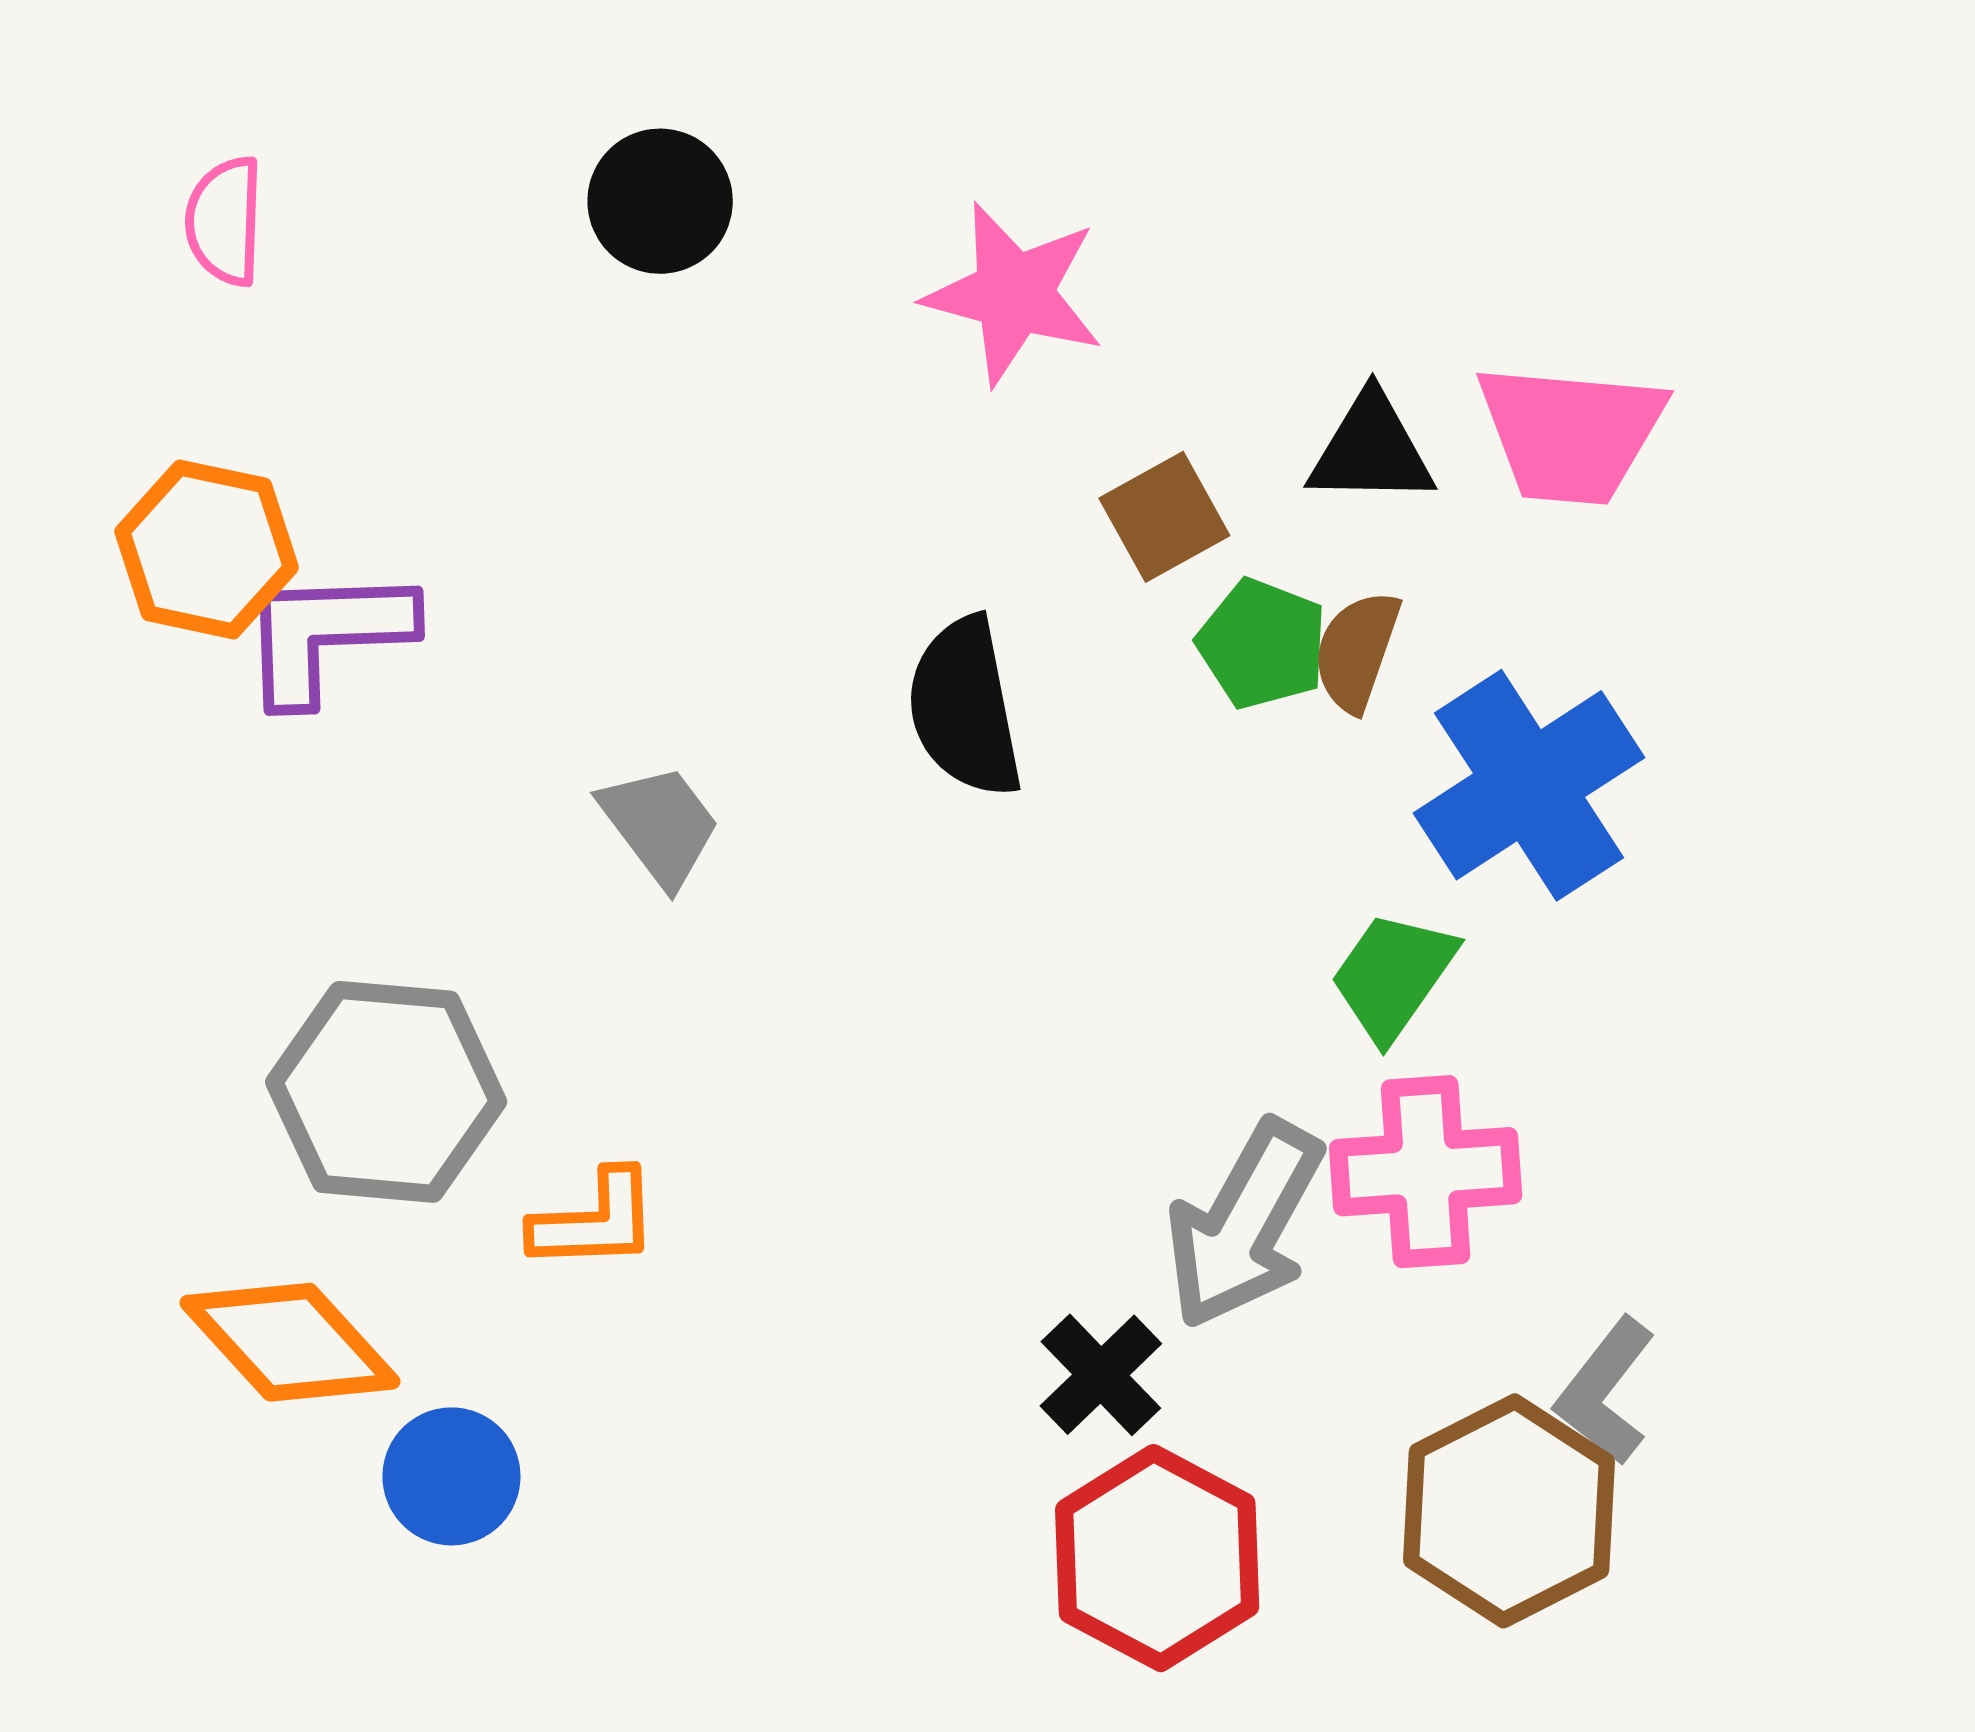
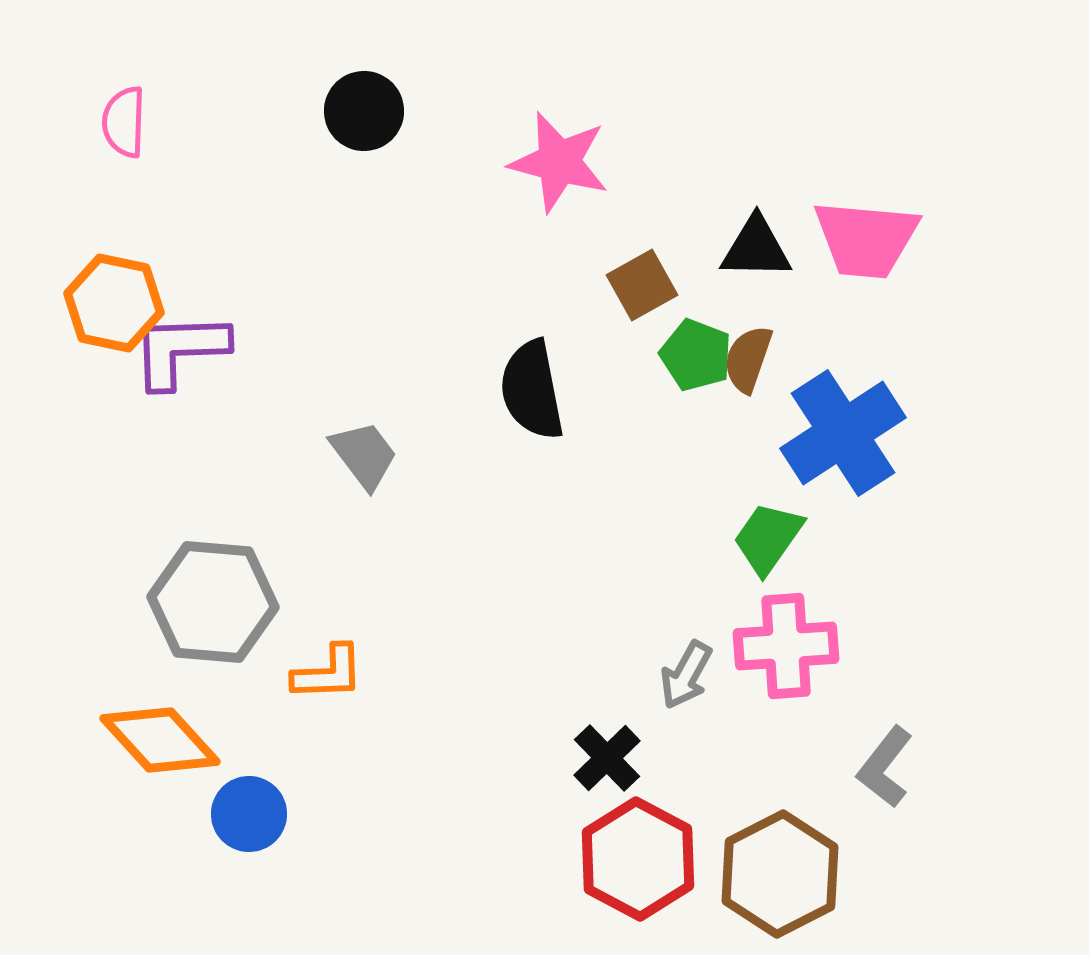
gray arrow: (1244, 1224) -> (686, 675), size x0.6
brown hexagon: (1509, 1511) -> (780, 874), moved

